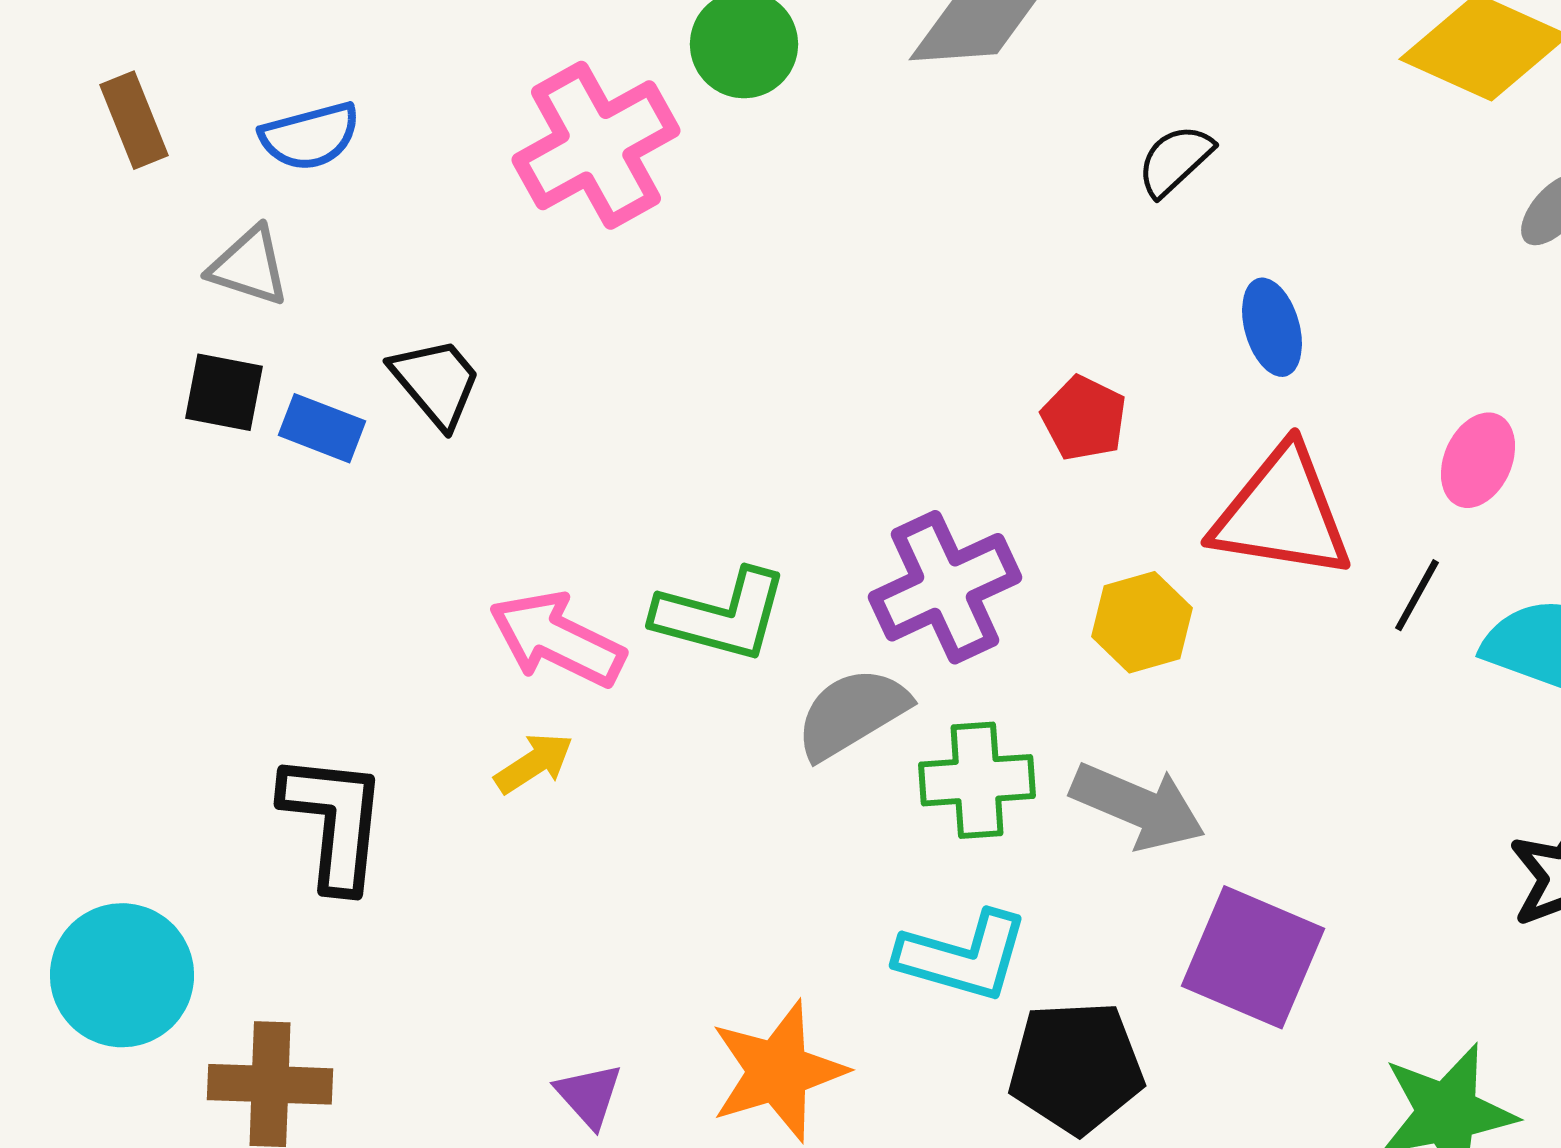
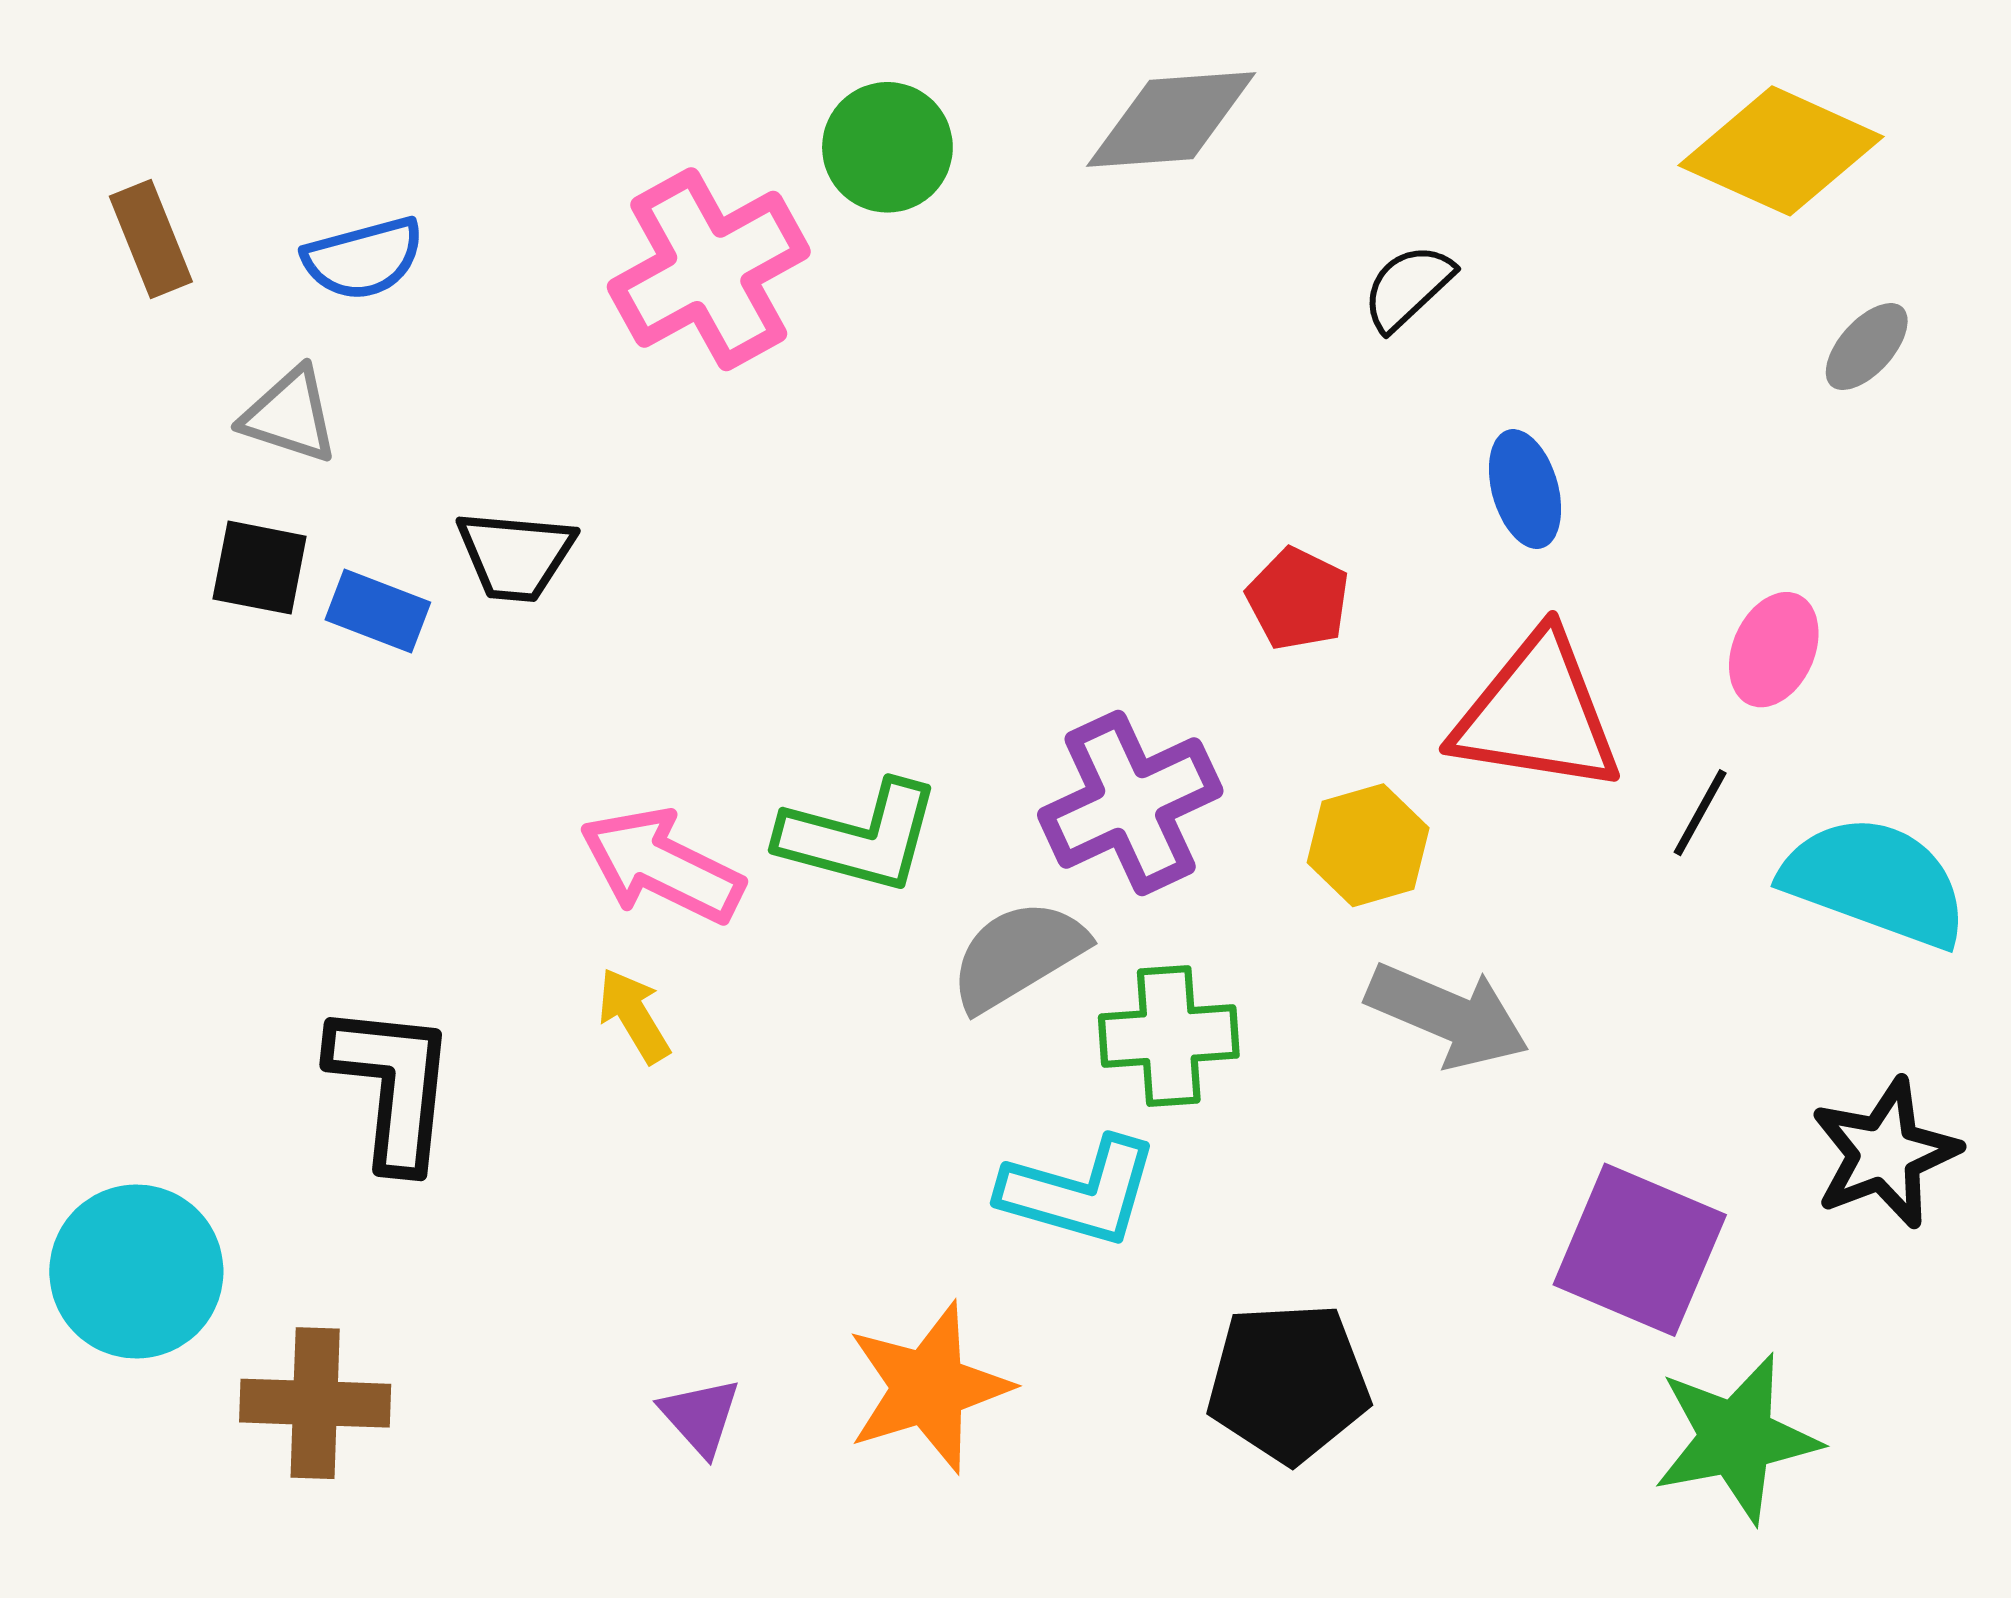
black trapezoid: (436, 382) -> (516, 555), turned 135
yellow arrow: (534, 763) -> (634, 1016), turned -88
gray arrow: (1138, 806) -> (1448, 1016), moved
cyan L-shape: (963, 956) -> (1079, 1192), moved
purple square: (1253, 957) -> (1640, 1250), moved

